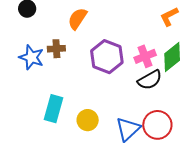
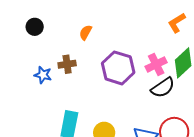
orange semicircle: (77, 19) -> (86, 32), size x0.7
blue star: (31, 57) -> (43, 75), size x0.7

